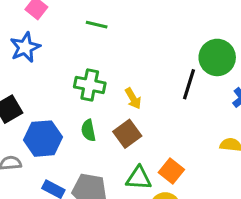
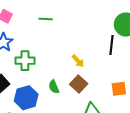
green cross: (90, 85) -> (25, 61), moved
orange square: (171, 171) -> (119, 89), moved, turned -35

